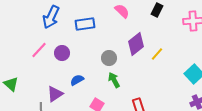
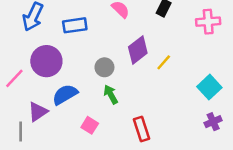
pink line: (39, 50) -> (14, 78), moved
purple circle: (62, 53) -> (46, 61), size x1.6
blue semicircle: (77, 80) -> (65, 94), size x1.5

